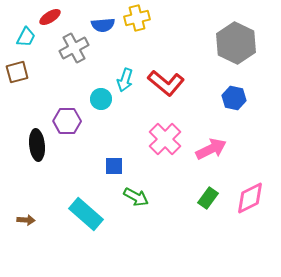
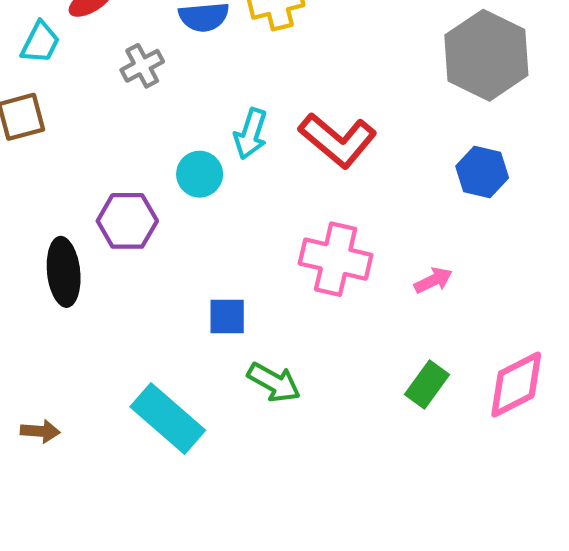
gray cross: (74, 48) -> (142, 66), size x0.7
pink cross: (165, 139) -> (336, 259), turned -32
pink arrow: (211, 149) -> (433, 280), size x0.6

